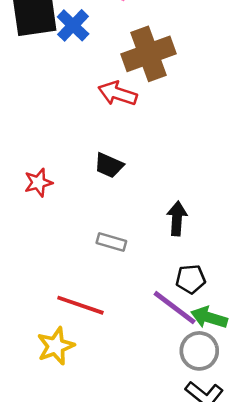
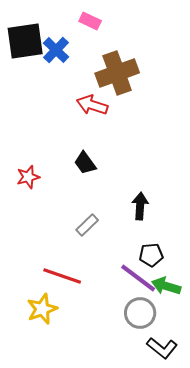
black trapezoid: (109, 165) -> (85, 163), turned 30
gray rectangle: (111, 242) -> (87, 225), turned -60
gray circle: (199, 351) -> (140, 313), moved

